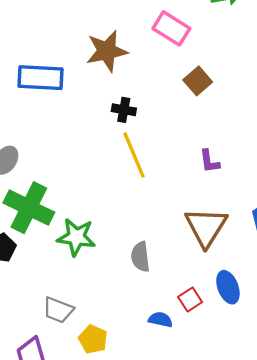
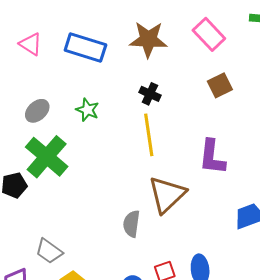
purple L-shape: (209, 161) -> (212, 157), size x1.6
brown triangle: (206, 227) -> (167, 194), moved
green star: (76, 237) -> (87, 110), moved, size x0.7

